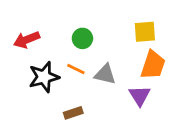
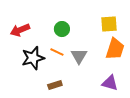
gray triangle: (105, 74) -> (79, 56), turned 48
purple triangle: (140, 96) -> (110, 83), moved, turned -42

